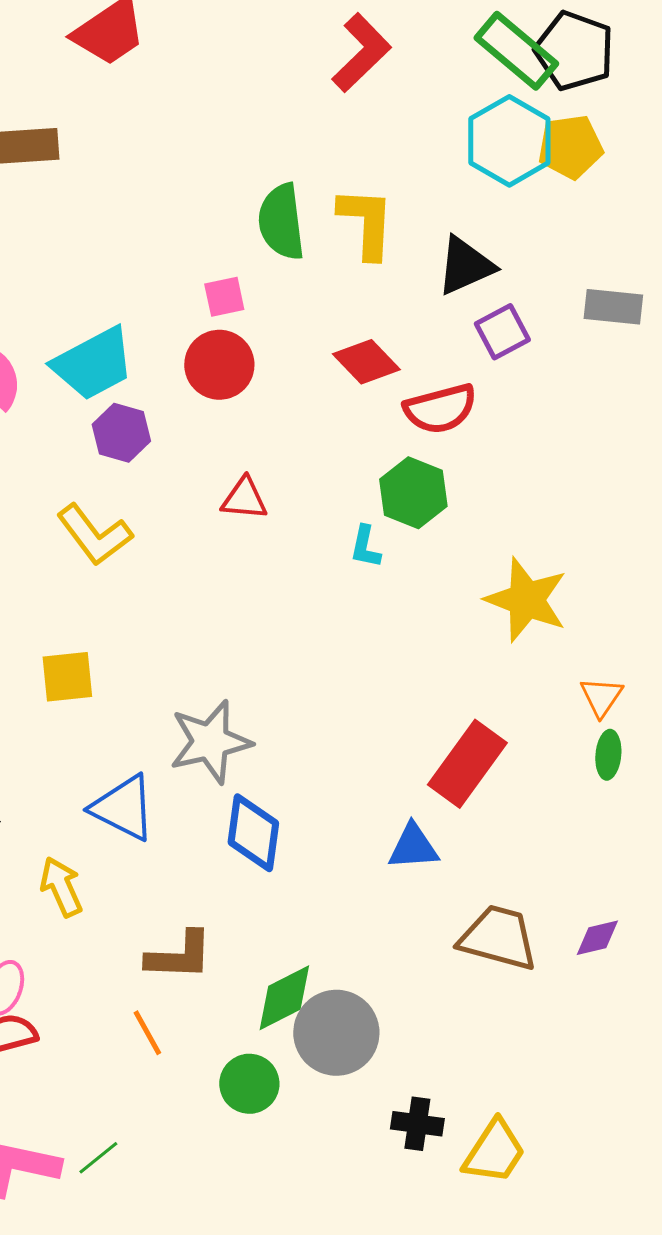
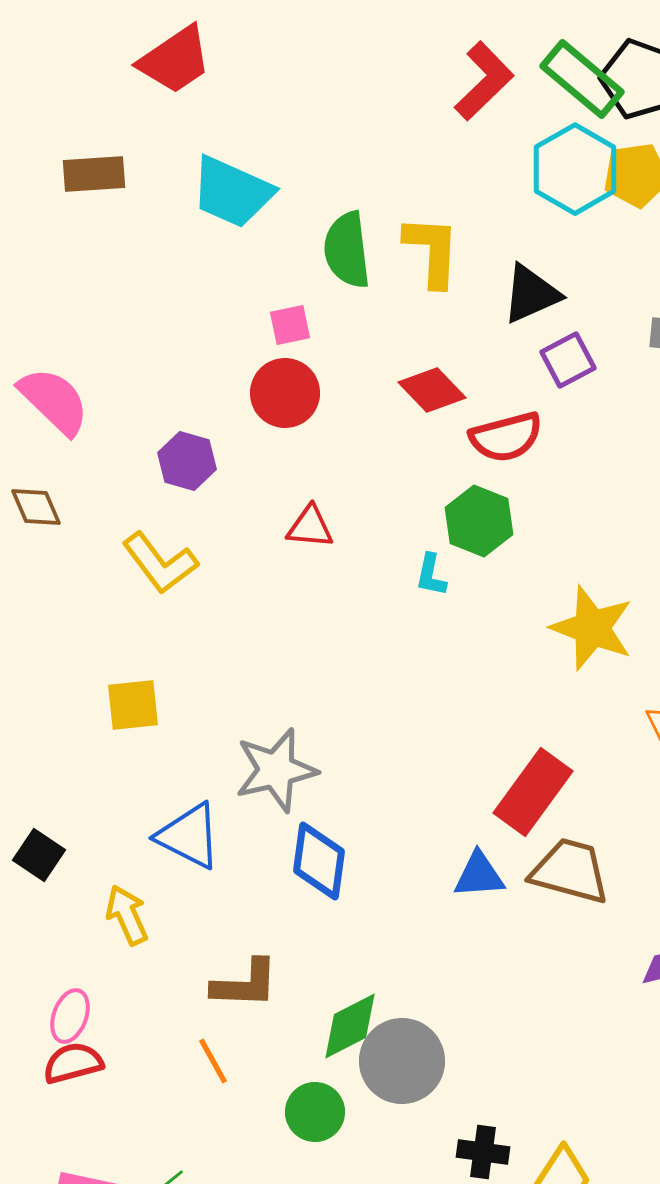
red L-shape: (361, 53) -> (484, 81), moved
cyan trapezoid: (93, 364) -> (232, 192), moved, turned 52
brown trapezoid: (498, 938) -> (570, 871), moved

